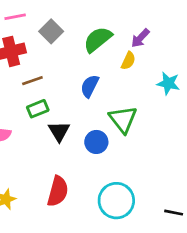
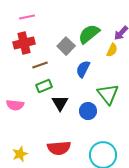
gray square: (51, 31) -> (66, 46), moved
red semicircle: (58, 191) -> (59, 148), turned 70

